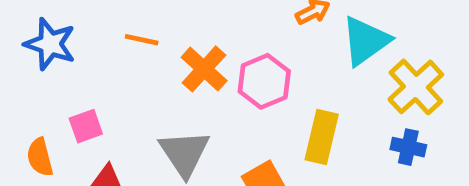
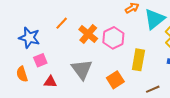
orange line: (142, 40) -> (62, 23), turned -56
blue star: (50, 44) -> (29, 38), moved

